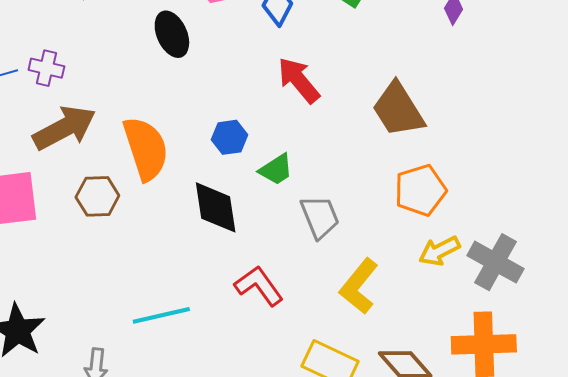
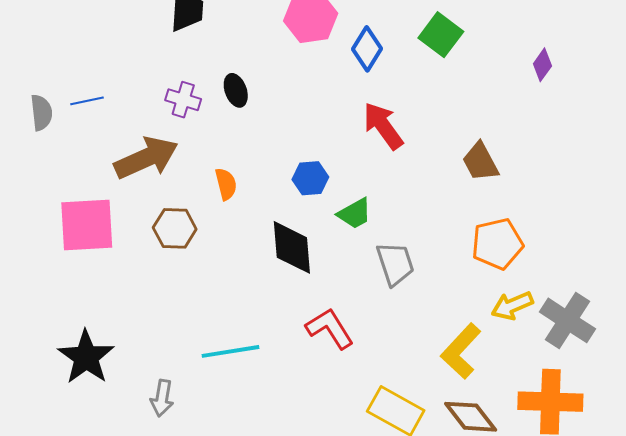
black ellipse: (172, 34) -> (236, 90), moved, size x0.7
purple cross: (46, 68) -> (183, 100), moved
brown trapezoid: (398, 110) -> (480, 162), size x0.7
orange semicircle: (146, 149) -> (226, 184), size x0.5
yellow L-shape: (359, 286) -> (461, 351), moved

